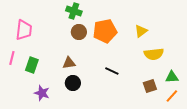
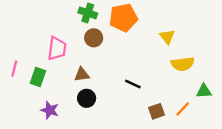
pink trapezoid: (24, 30) -> (57, 48), moved
orange pentagon: (105, 31) -> (123, 18), moved
yellow triangle: (141, 31) -> (167, 37), turned -32
brown square: (150, 86) -> (157, 111), moved
orange line: (172, 96) -> (183, 109), moved

